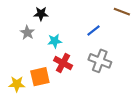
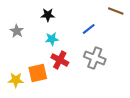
black star: (41, 14) -> (48, 15), moved
gray star: (27, 33) -> (17, 31), moved

